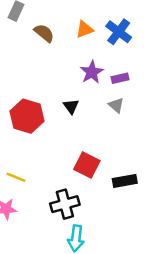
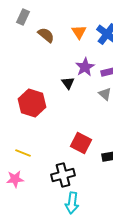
orange triangle: (84, 29) -> (79, 32), turned -42
black triangle: (71, 106) -> (68, 83), moved

